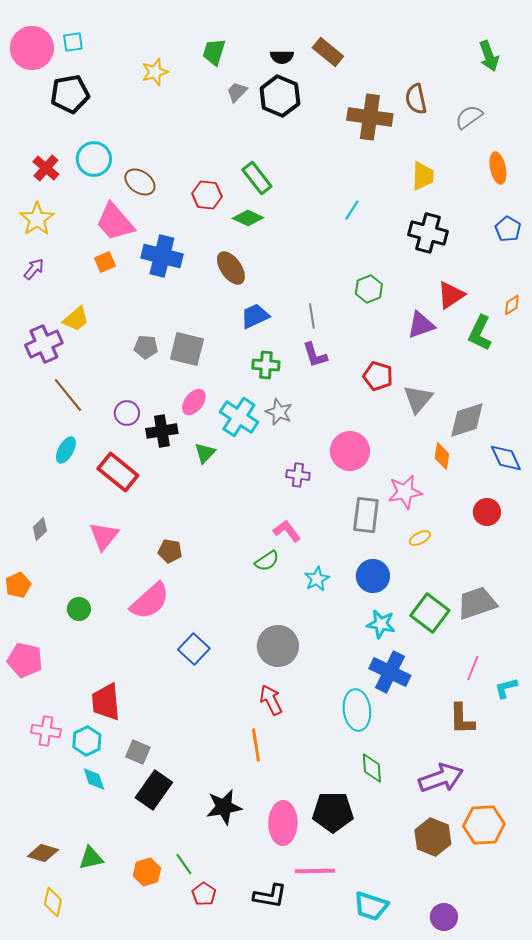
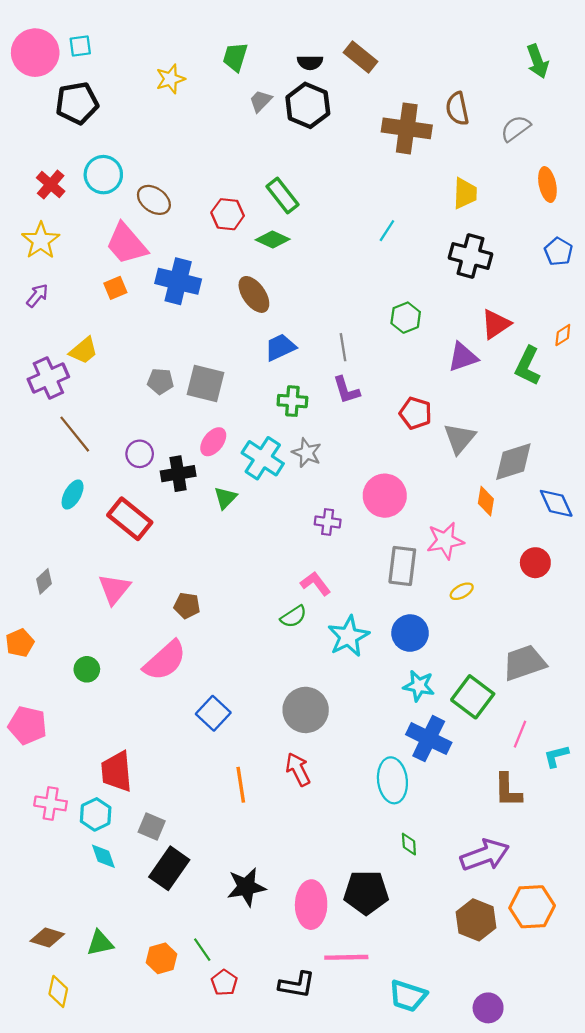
cyan star: (317, 579) -> (348, 636), size x1.5
green square: (430, 613) -> (473, 697), moved
orange line: (256, 745) -> (241, 785), moved
green diamond: (372, 768) -> (409, 844), size x0.7

